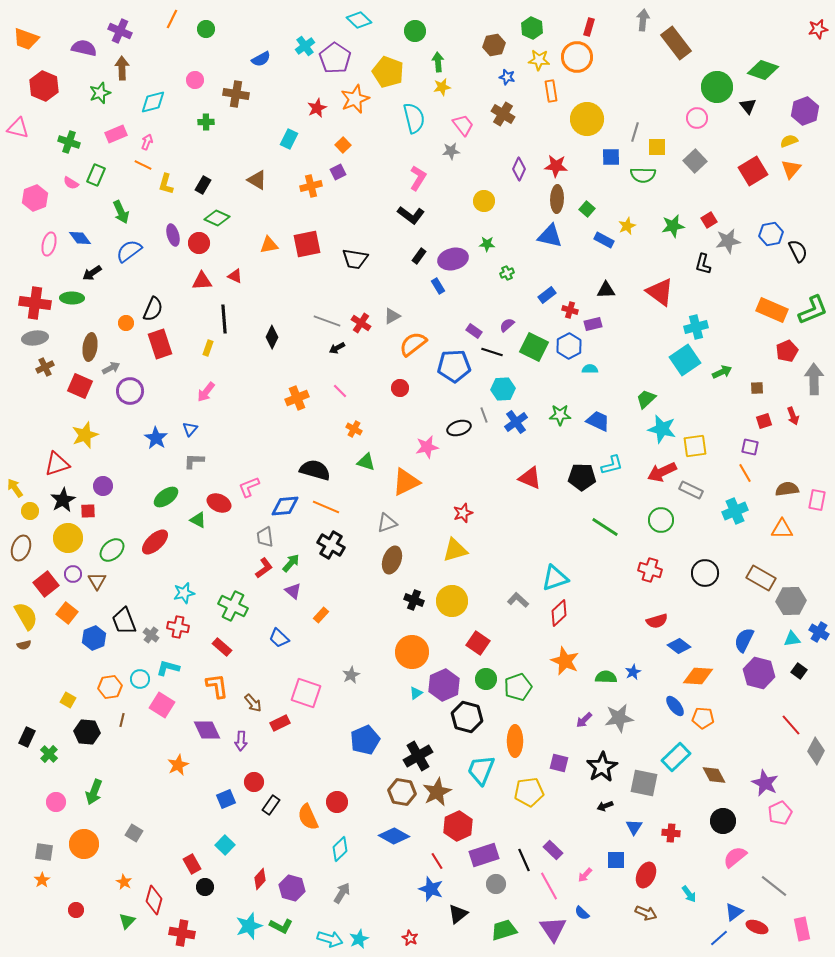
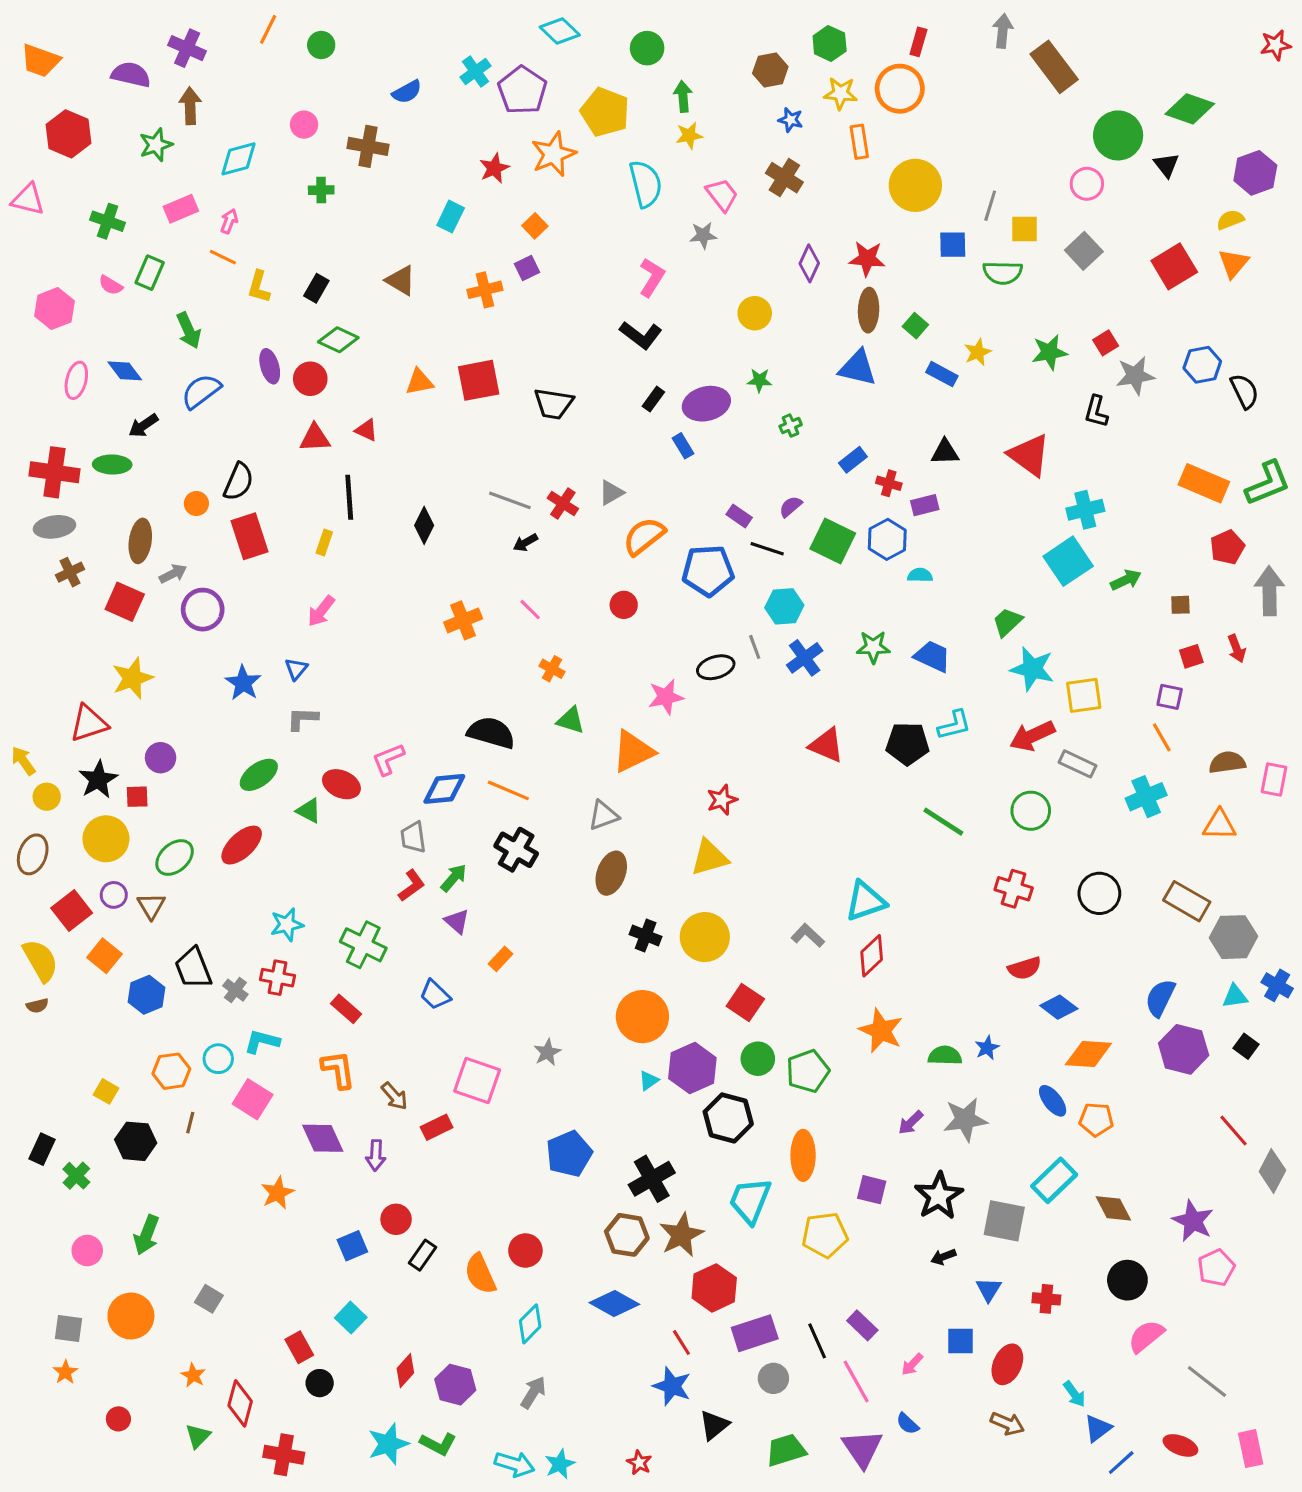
blue triangle: (734, 912) -> (1098, 1428), moved

